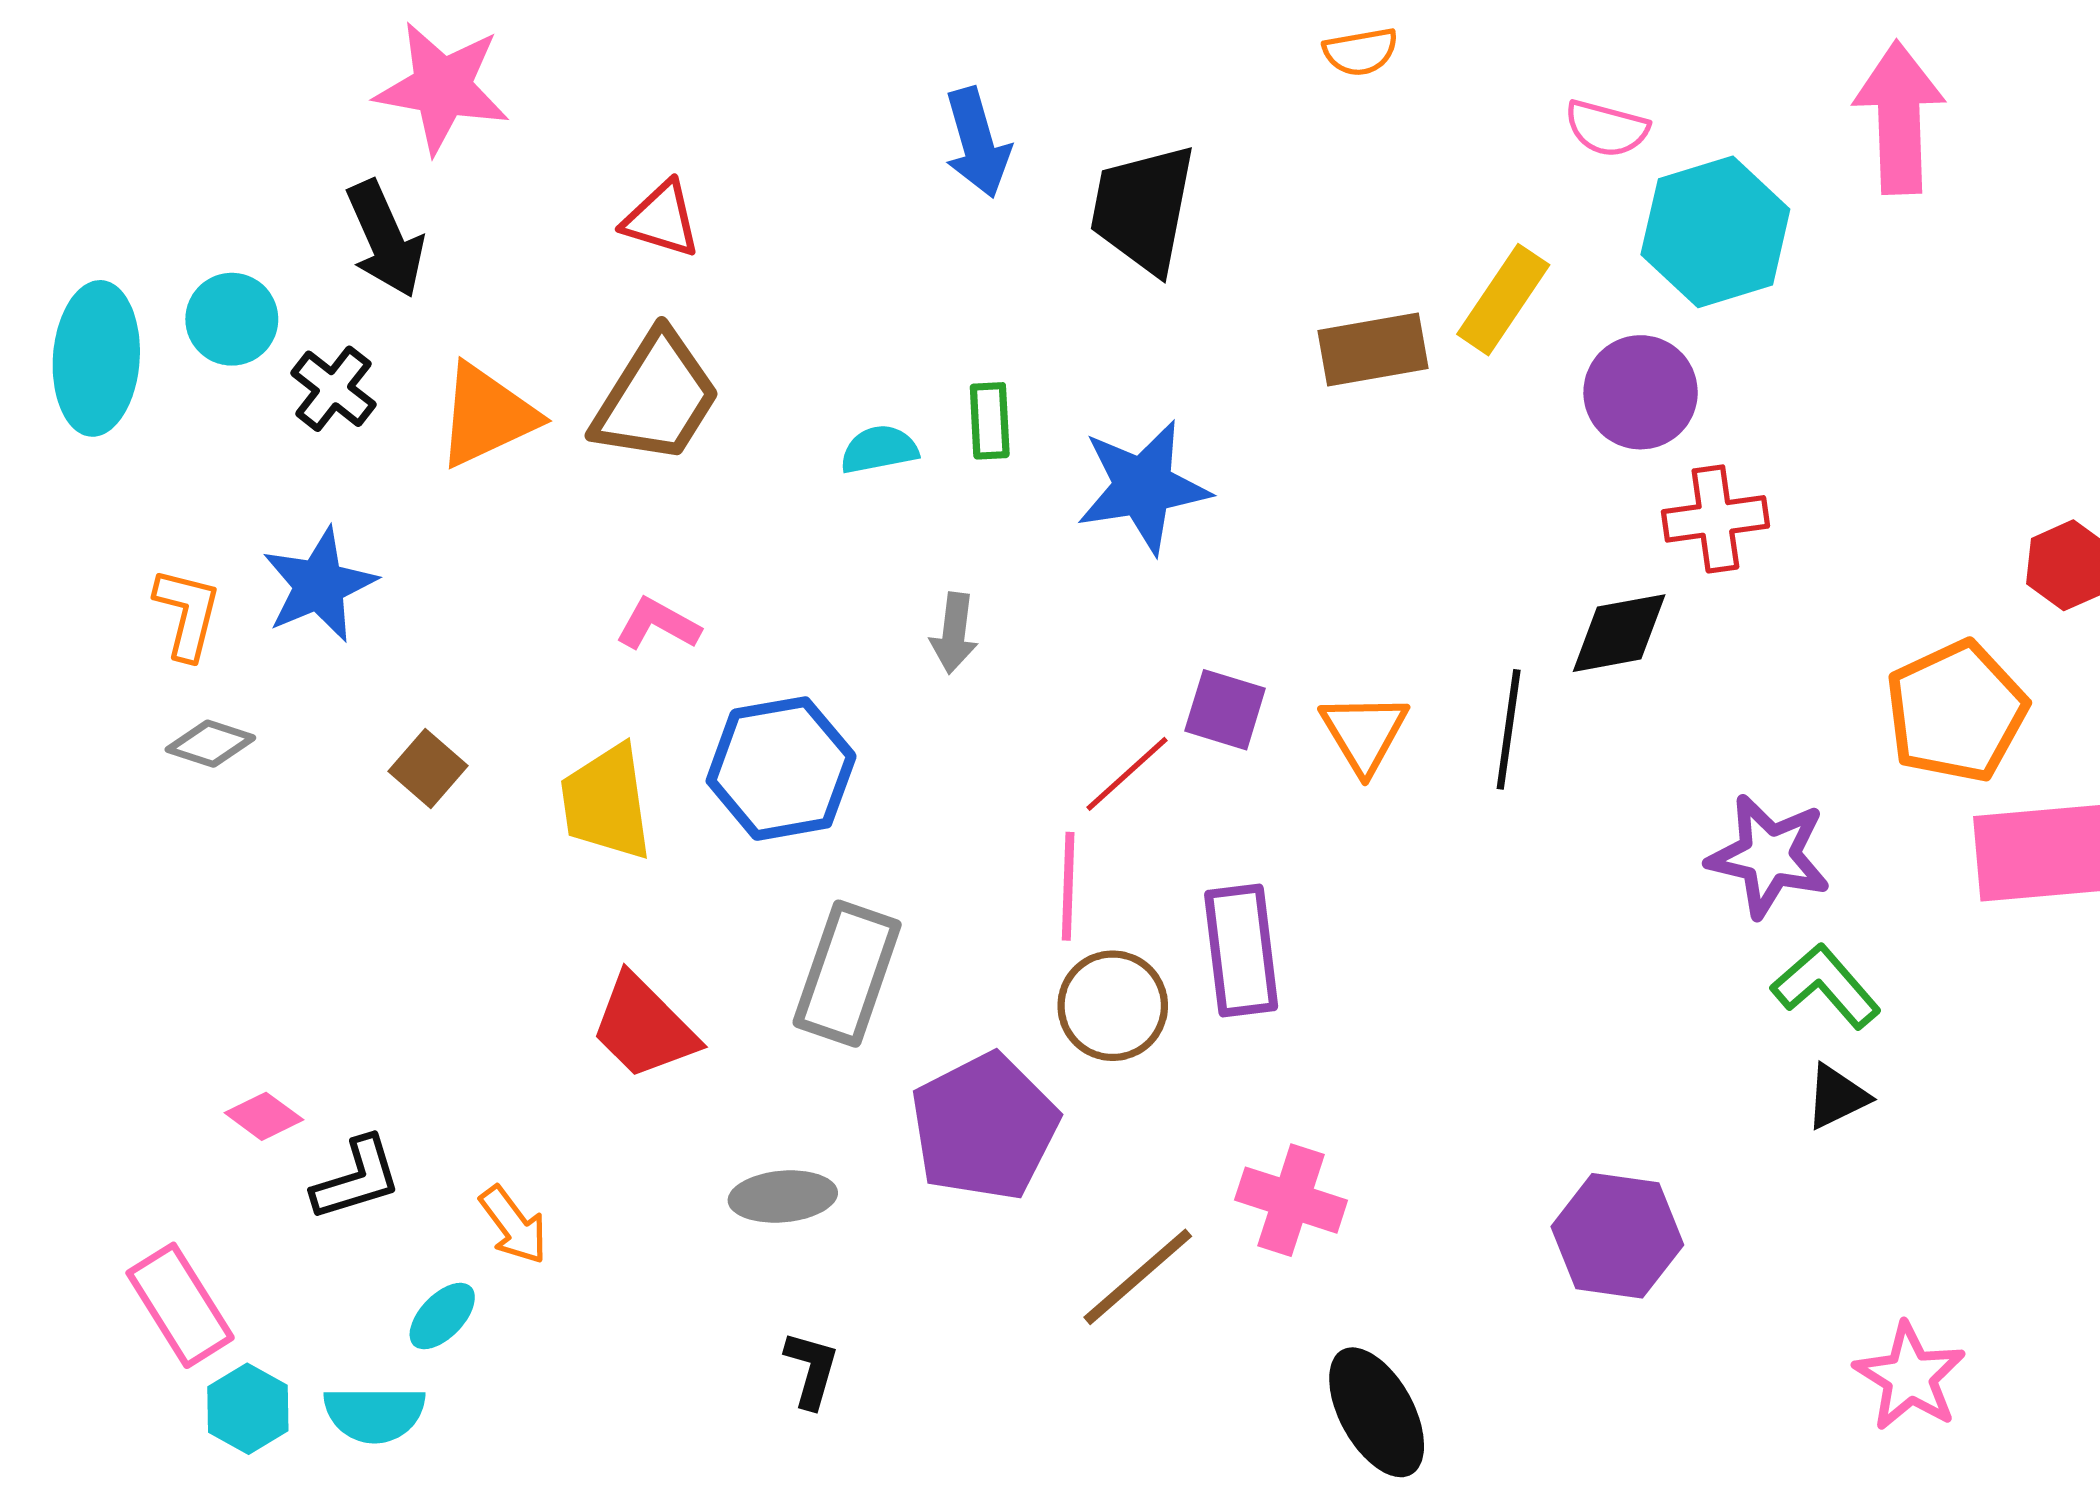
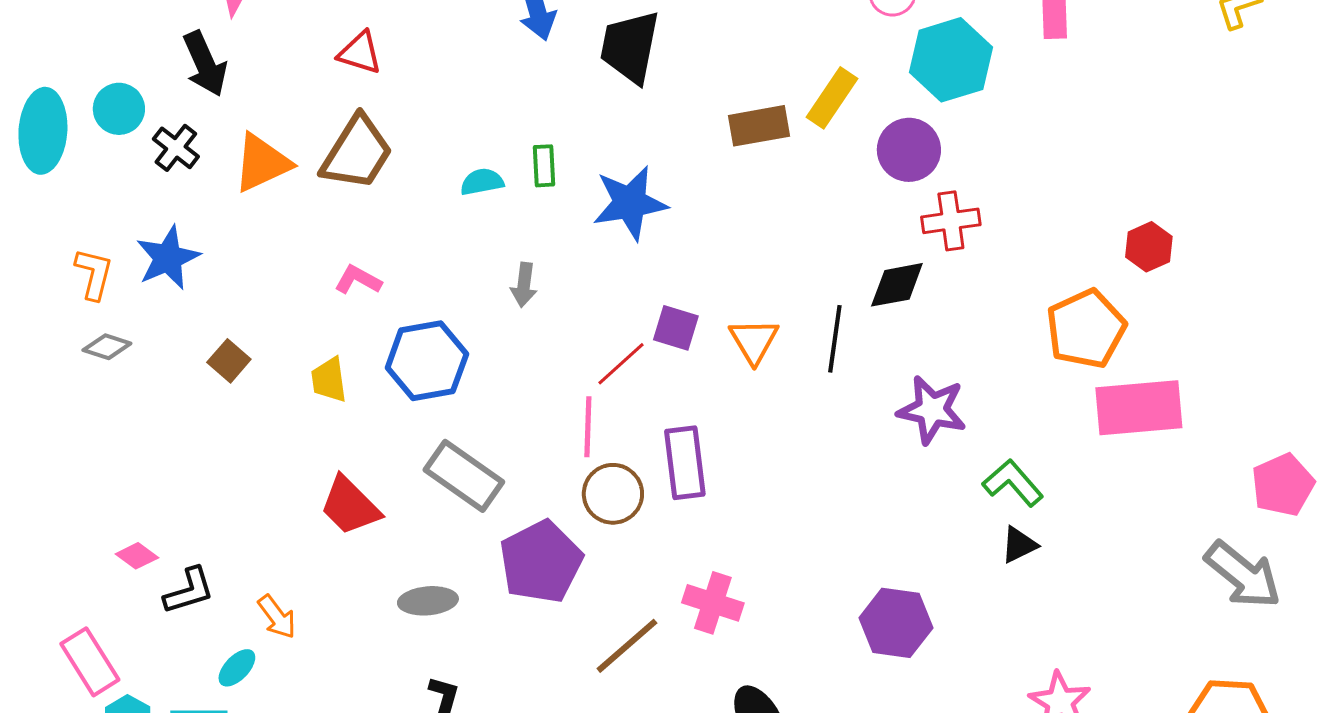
yellow trapezoid: (606, 802) -> (329, 380), size x0.7
purple star: (1769, 856) -> (932, 410), moved
gray rectangle: (847, 974) -> (464, 476), turned -74

